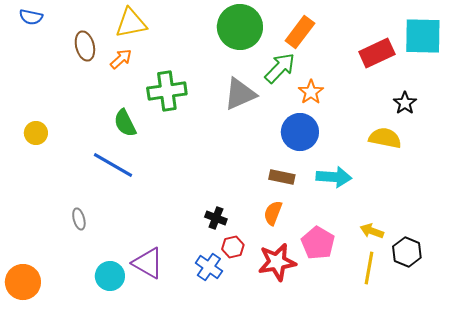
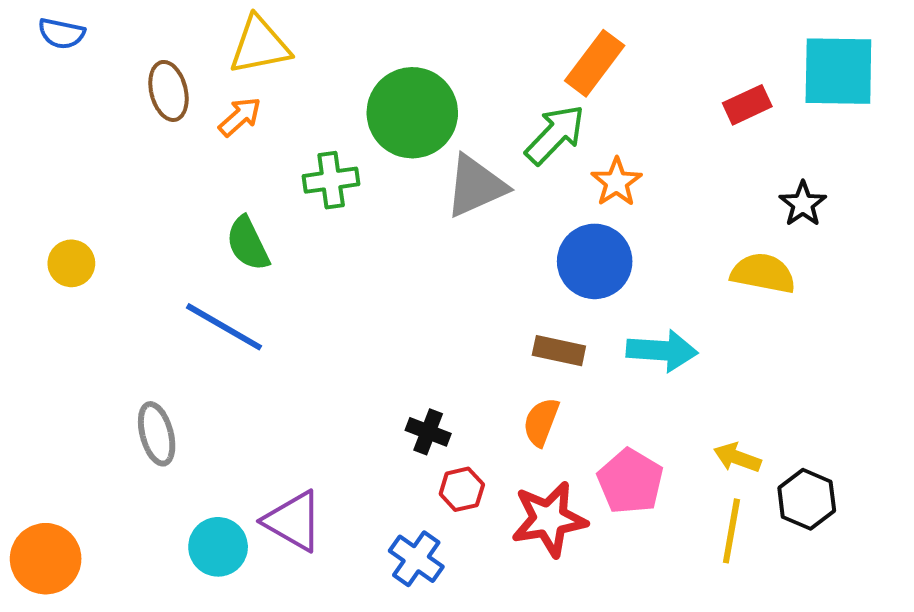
green circle: (240, 27) -> (412, 113), moved
red rectangle: (377, 53) -> (747, 105), size x0.7
green cross: (167, 91) -> (331, 180), size x0.7
gray ellipse: (79, 219) -> (157, 434), size x1.4
blue cross: (209, 267) -> (416, 559), moved

